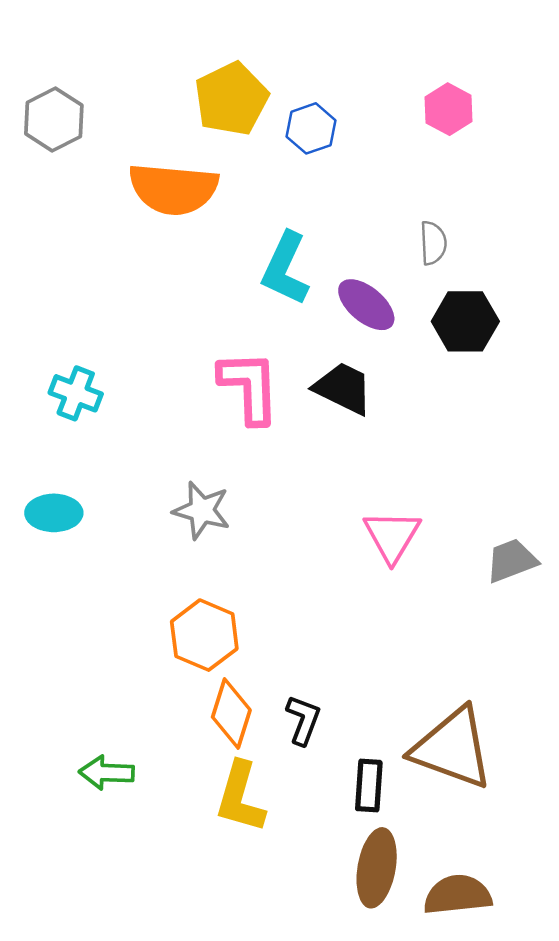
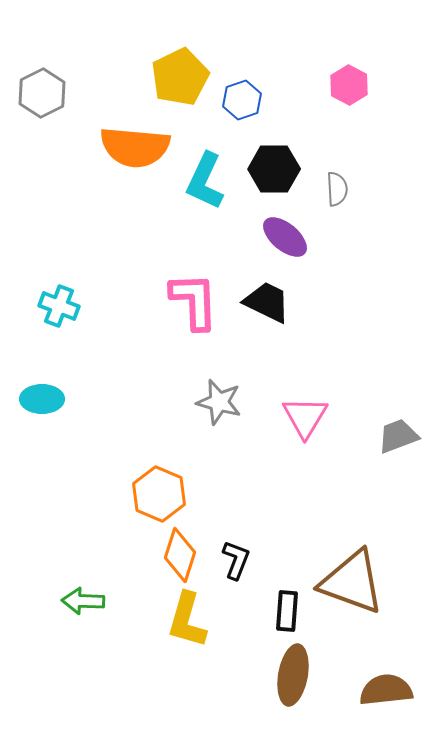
cyan L-shape: (285, 269) -> (205, 181), moved
black hexagon: (465, 321) -> (274, 169), moved
gray star: (202, 510) -> (219, 402), moved
brown semicircle: (458, 895) -> (386, 690), moved

